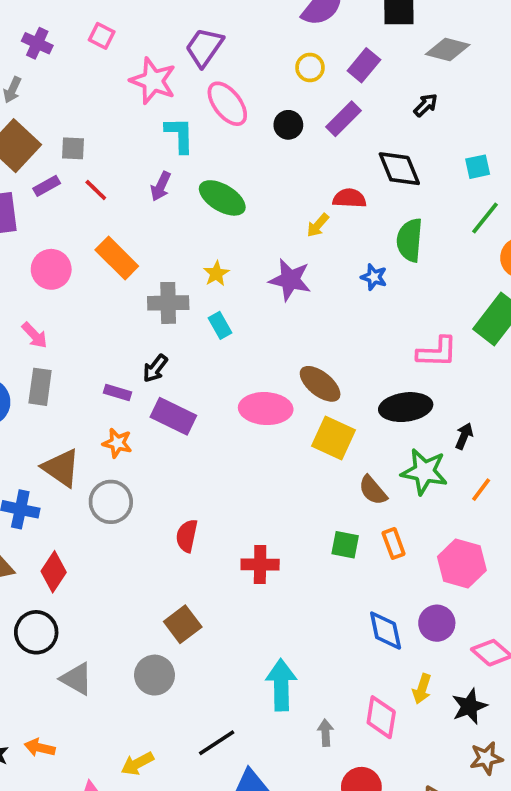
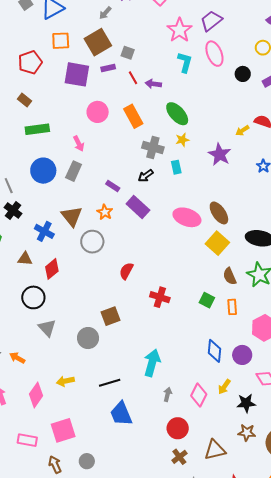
purple arrow: (161, 186) -> (153, 84), moved, turned 56
green ellipse: (222, 198) -> (177, 114), moved
black arrow: (155, 368) -> (146, 176), moved

